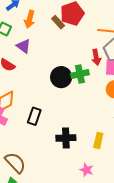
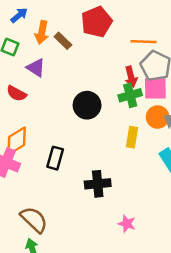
brown rectangle: (58, 22) -> (63, 41), moved
green cross: (80, 74) -> (130, 95), moved
yellow rectangle: (98, 140) -> (132, 137), moved

